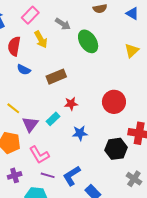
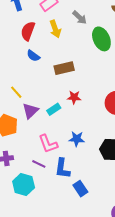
blue star: (80, 133) -> (77, 139), moved
pink L-shape: (39, 155) -> (48, 144), moved
blue L-shape: (72, 176) -> (62, 168), turned -60

